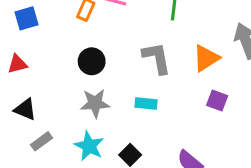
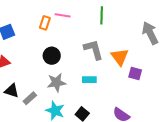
orange triangle: (206, 58) -> (120, 57), moved, turned -30
gray rectangle: (42, 141) -> (30, 98), moved

